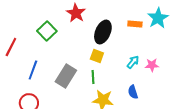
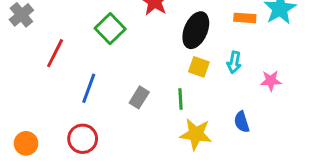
yellow square: (97, 56) -> (199, 67), moved
cyan arrow: (133, 62) -> (234, 62), moved, turned 152
gray rectangle: (66, 76) -> (139, 97), size x0.6

